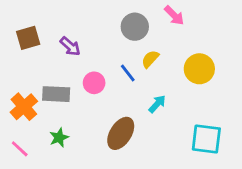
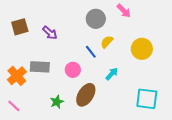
pink circle: (94, 83) -> (73, 70), moved
green star: (59, 138) -> (57, 102), moved

